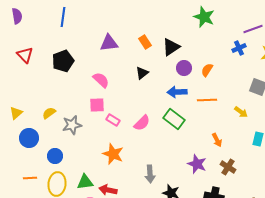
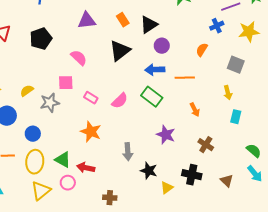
orange semicircle: (207, 70) -> (202, 50), moved
black triangle: (142, 73) -> (120, 51), size x1.6
pink square: (97, 105) -> (66, 83), moved
yellow arrow: (241, 112) -> (228, 93), moved, turned 40
orange arrow: (217, 140) -> (195, 110), moved
purple star: (197, 164) -> (166, 135), moved
green triangle: (85, 182) -> (63, 160), turned 36

